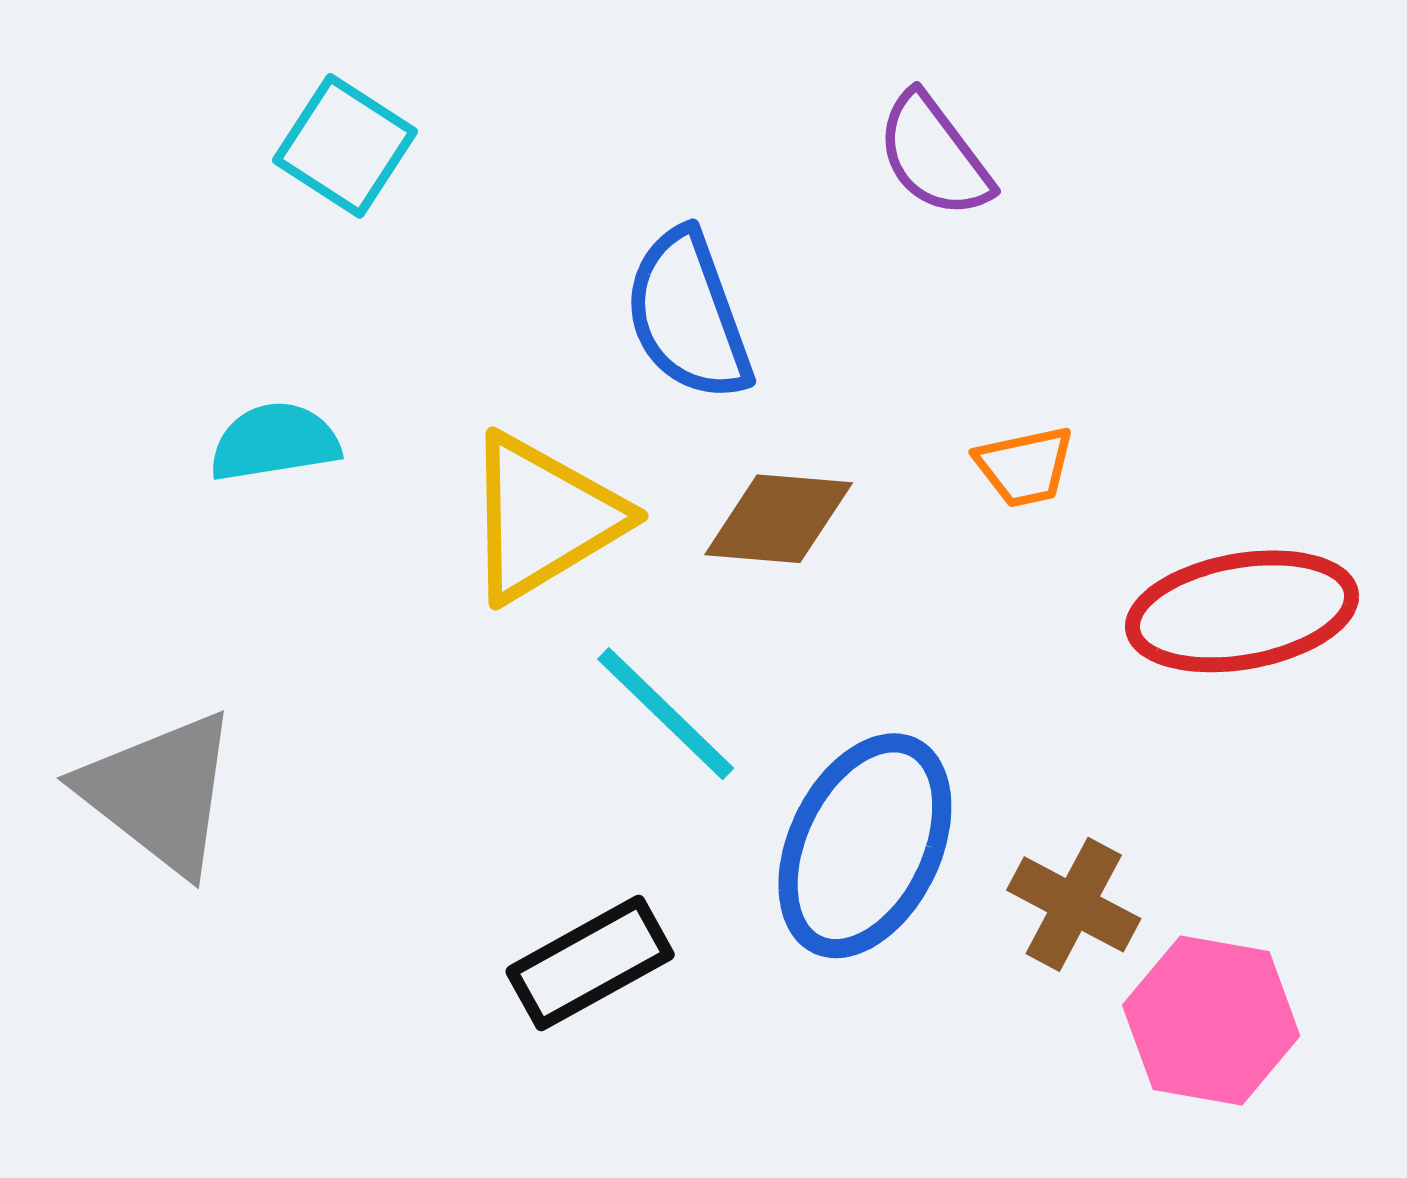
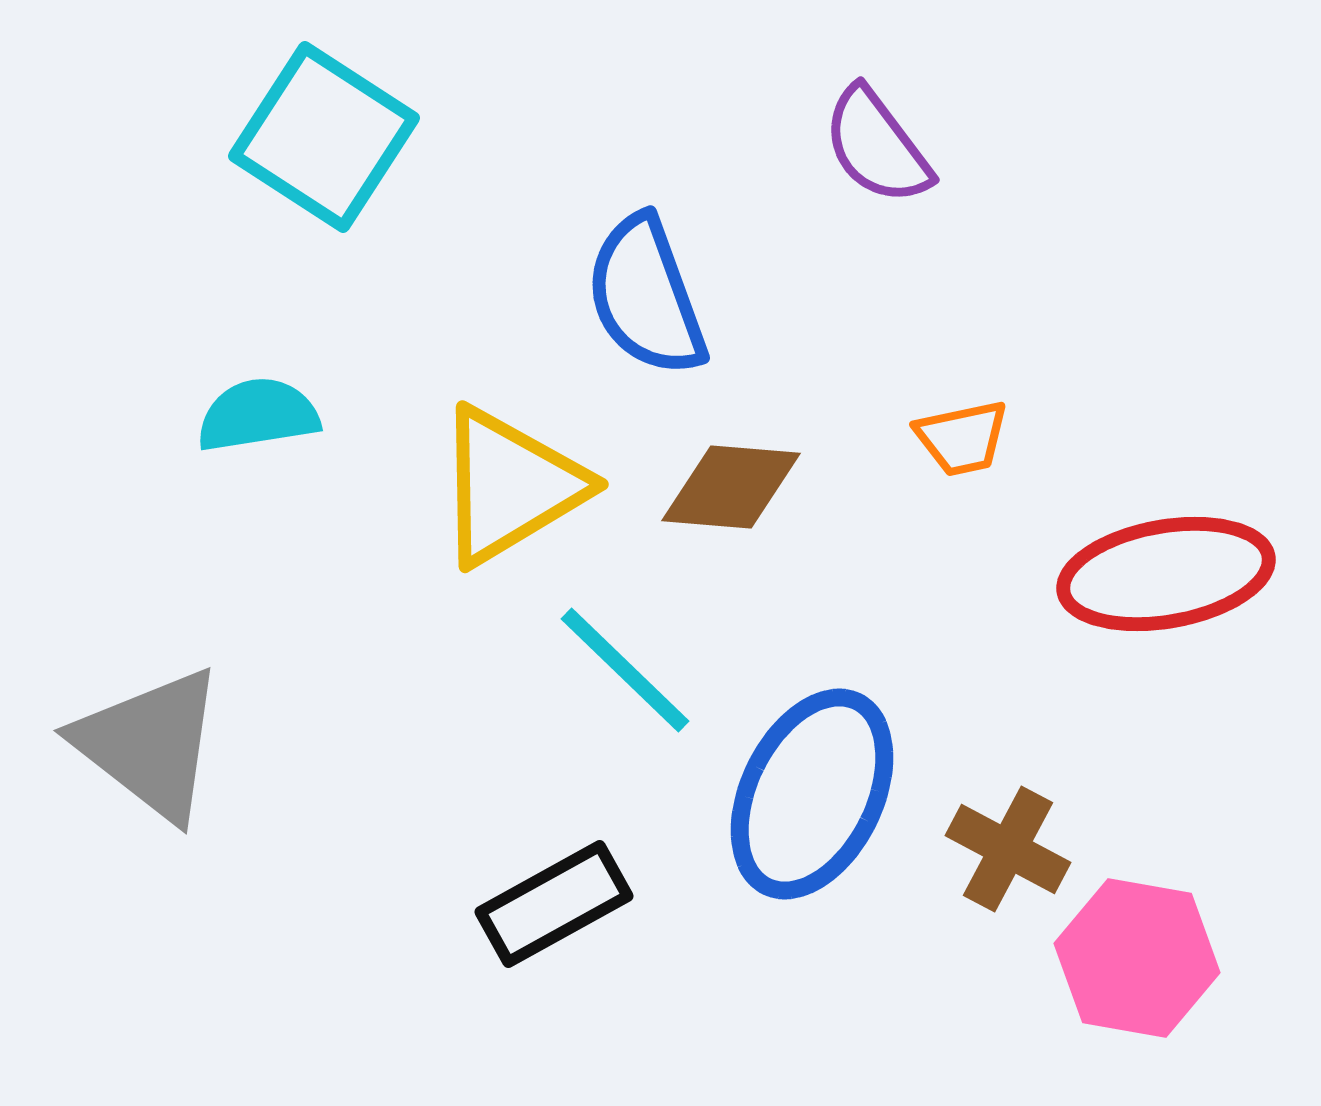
cyan square: (345, 146) -> (324, 137), size x1.4

